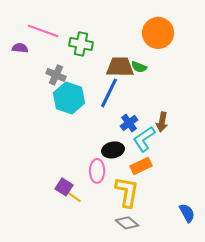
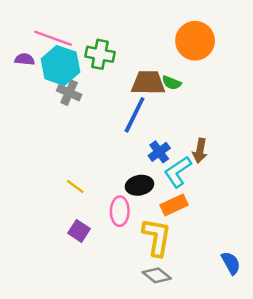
cyan hexagon: (69, 98) -> (60, 65), moved
yellow line: (74, 197) -> (75, 186), moved

